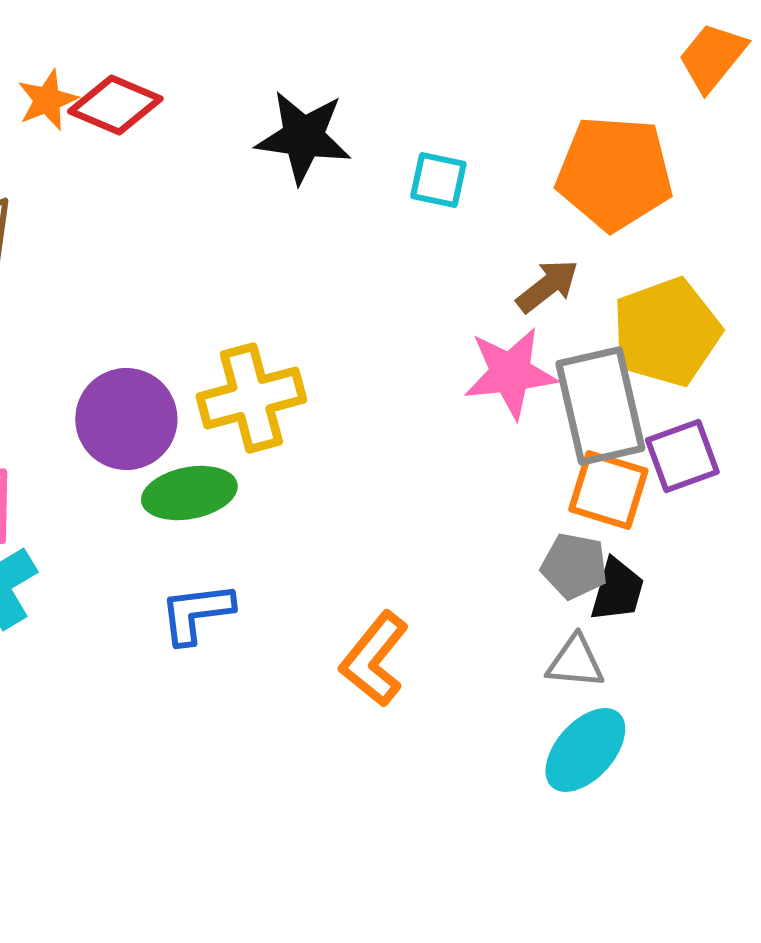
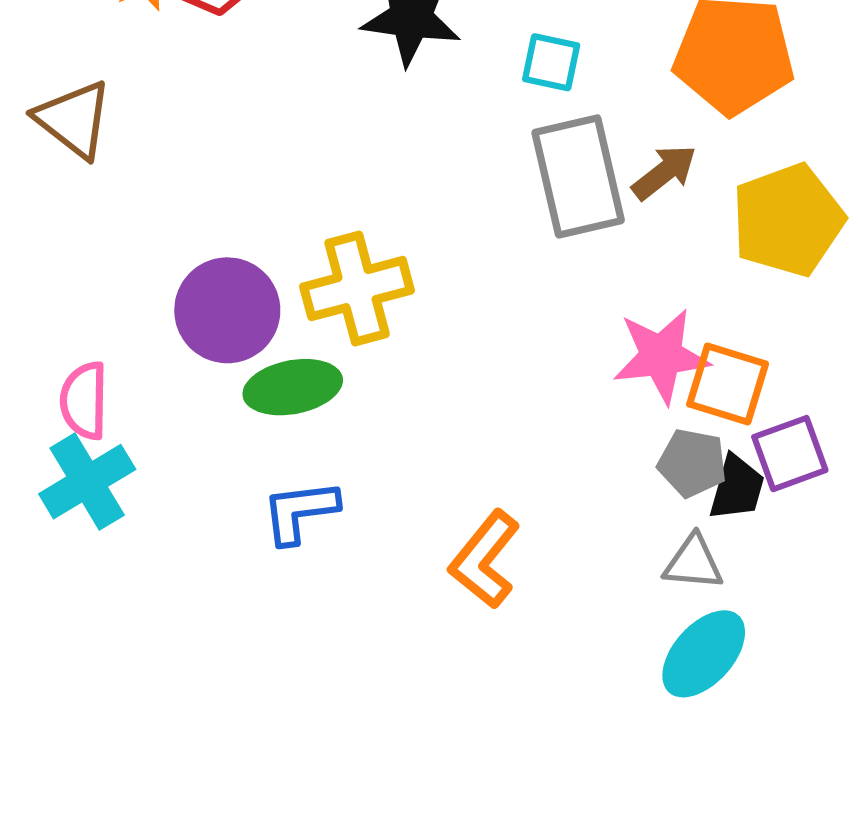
pink star: (510, 373) -> (661, 356), moved
gray rectangle: (600, 406) -> (578, 176), moved
purple square: (682, 456) -> (790, 454), moved

